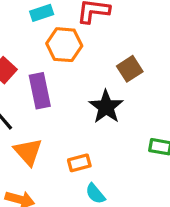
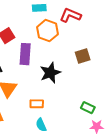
black star: (106, 107) -> (50, 73), moved

